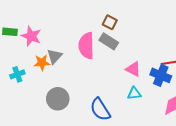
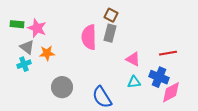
gray rectangle: (109, 41) -> (110, 33), turned 72
gray triangle: (55, 56) -> (27, 47), moved, turned -35
blue cross: (161, 75) -> (159, 77), moved

